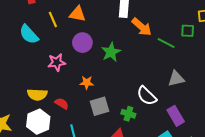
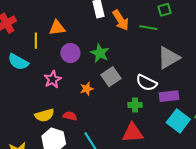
yellow line: (53, 19) -> (36, 41), turned 42
orange arrow: (142, 27) -> (121, 20), turned 35
gray triangle: (176, 79) -> (169, 58), size x1.4
gray square: (100, 106) -> (111, 77), moved
purple rectangle: (176, 116) -> (169, 96), moved, turned -48

